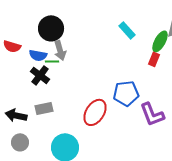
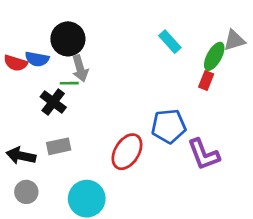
blue semicircle: (38, 55) -> (37, 59), moved

